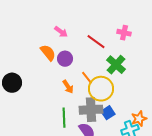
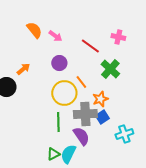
orange semicircle: (48, 53) -> (34, 30), moved
orange arrow: (68, 87) -> (23, 69), moved, turned -96
yellow circle: (101, 89) -> (64, 93), moved
orange star: (139, 119) -> (100, 99), moved

